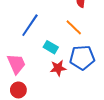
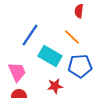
cyan rectangle: (51, 47) -> (50, 56), size x1.6
red star: (58, 68) -> (55, 86), moved

